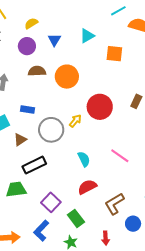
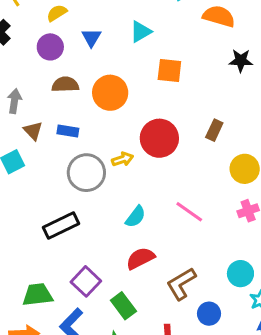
orange square: (114, 54) -> (169, 71), moved
blue rectangle: (28, 109) -> (68, 131), moved
yellow arrow: (75, 121) -> (123, 159), turned 32
brown triangle: (20, 140) -> (33, 131), moved, turned -40
cyan semicircle: (84, 159) -> (135, 217), turned 63
green trapezoid: (16, 189) -> (38, 295), moved

